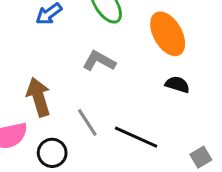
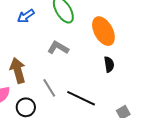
black semicircle: (177, 84) -> (109, 64), turned 63

